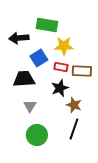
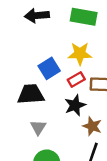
green rectangle: (47, 25) -> (84, 17), moved
black arrow: (19, 38) -> (37, 16), moved
red rectangle: (61, 67) -> (76, 79), turned -40

